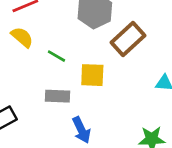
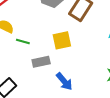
green line: (57, 56) -> (23, 42), moved

